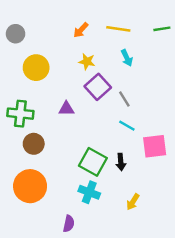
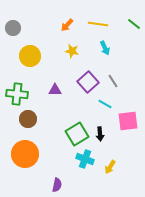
green line: (162, 29) -> (134, 24), turned 48
purple square: (98, 87) -> (88, 82), moved
gray line: (124, 99) -> (113, 81), moved
green square: (93, 162) -> (77, 134), turned 30
cyan cross: (89, 192) -> (85, 159), moved

